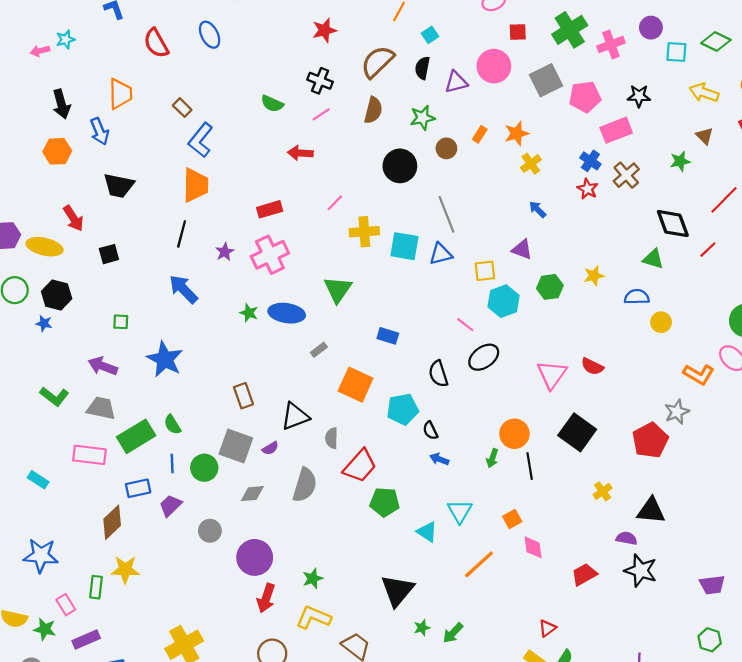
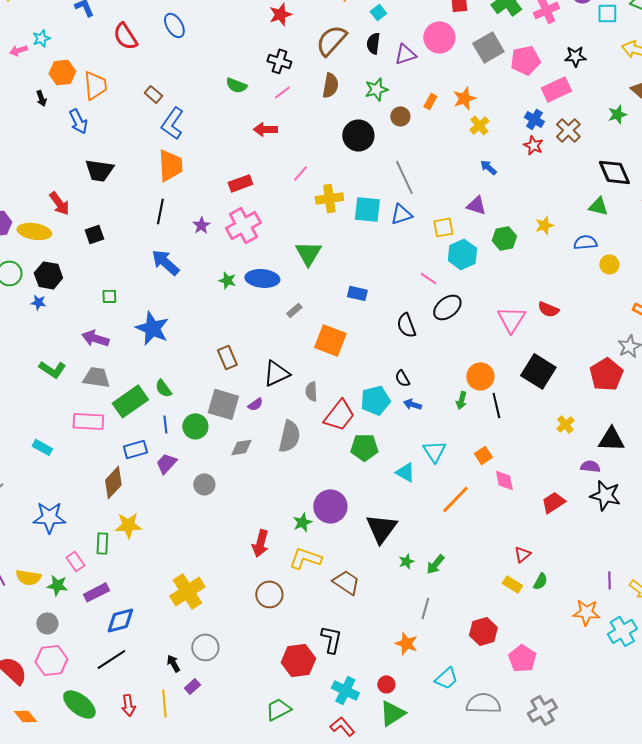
black arrow: (61, 104) -> (41, 98), size x0.6
orange hexagon: (57, 151) -> (62, 72), moved
cyan pentagon: (403, 409) -> (375, 400), moved
purple circle: (255, 557) -> (330, 506), moved

